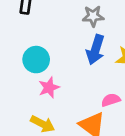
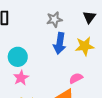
pink star: (49, 88) -> (21, 78), moved

